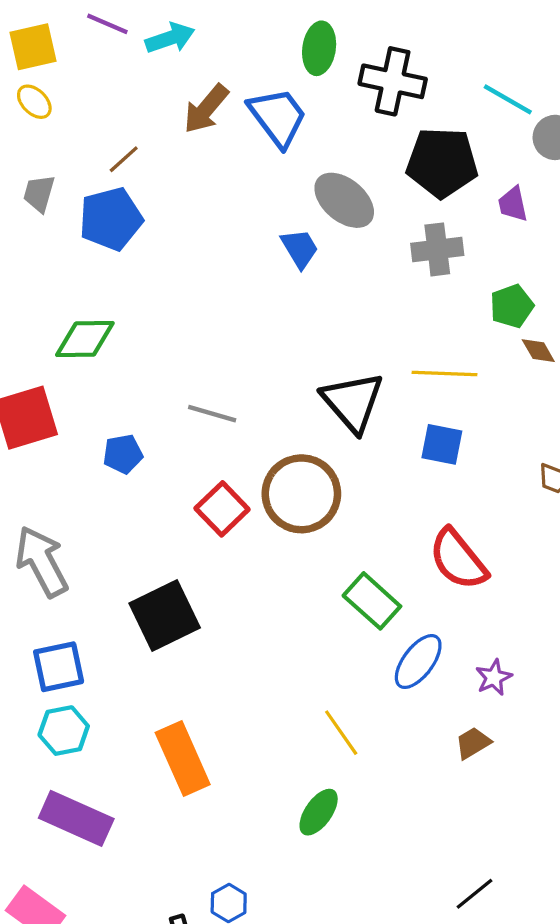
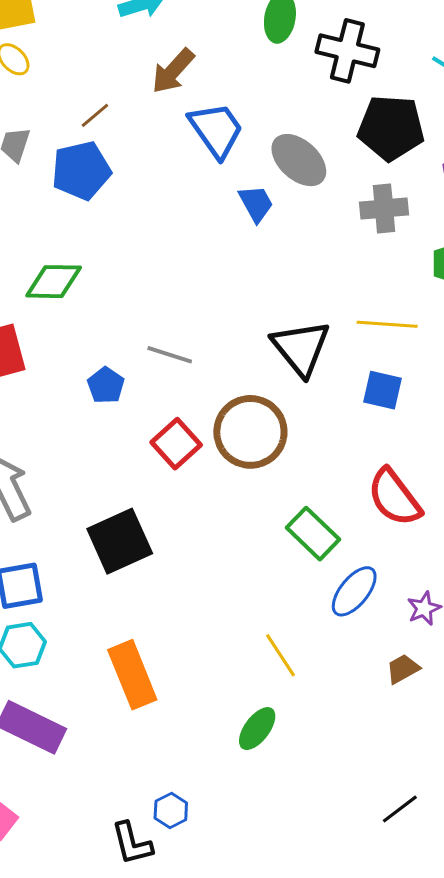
blue trapezoid: (278, 117) -> (216, 130), moved
blue pentagon: (123, 454) -> (106, 385), moved, turned -30

